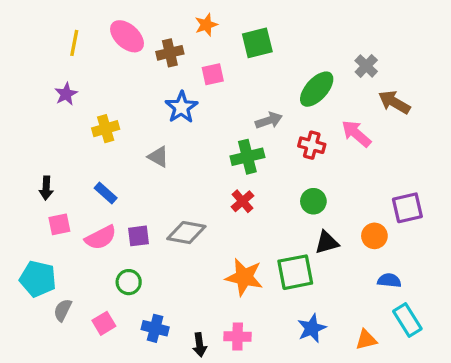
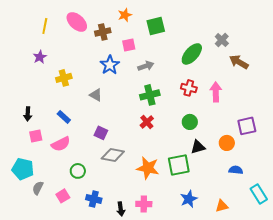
gray arrow: (269, 120) -> (146, 66), moved
pink arrow: (356, 134) -> (216, 92), moved, turned 48
gray diamond: (186, 233) -> (113, 155), moved
purple square: (139, 236) -> (101, 133), moved, turned 32
cyan rectangle: (407, 320) -> (259, 194), moved

